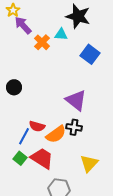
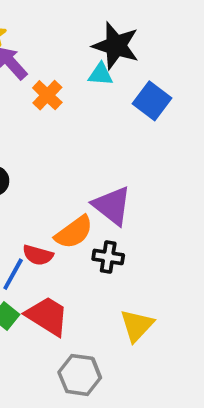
cyan triangle: (61, 34) -> (101, 74), moved
blue square: (90, 54) -> (152, 101), moved
orange semicircle: (56, 134) -> (74, 232), moved

